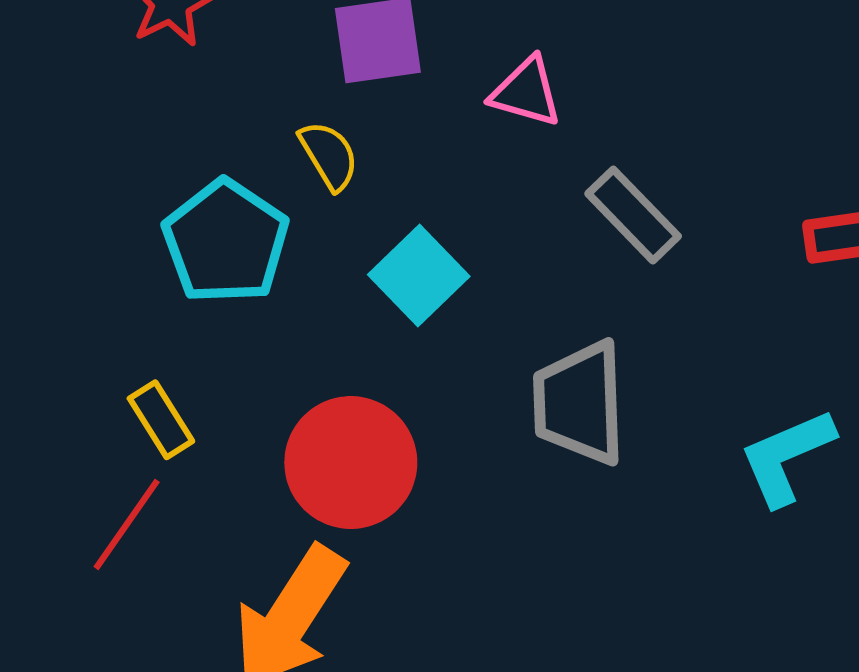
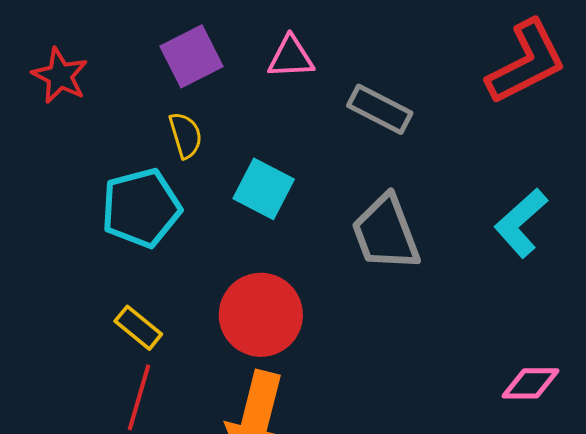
yellow semicircle: (329, 155) -> (185, 135), turned 33
cyan pentagon: (226, 242) -> (141, 208), turned -30

